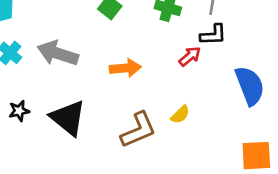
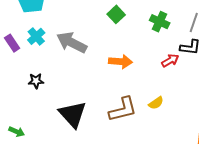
black triangle: (68, 118) -> (73, 114), moved

